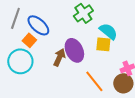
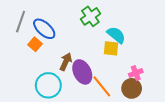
purple ellipse: (74, 50) -> (82, 72), moved
cyan circle: (20, 61) -> (48, 85), moved

